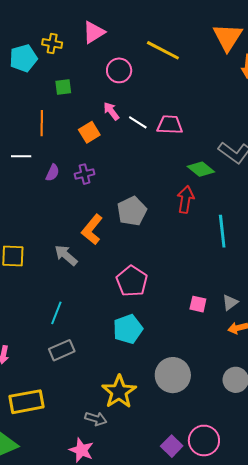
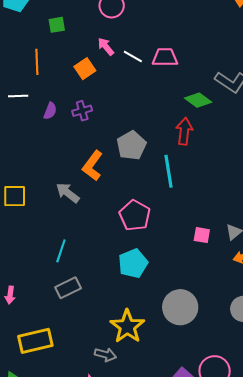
cyan line: (222, 231) -> (168, 171), moved

